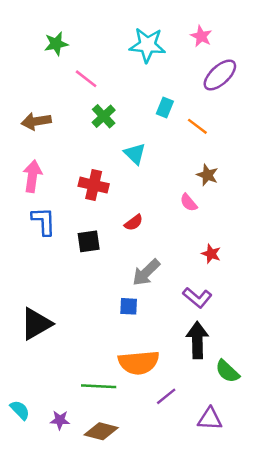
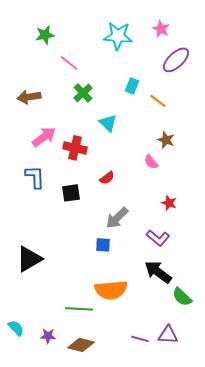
pink arrow: (32, 176) -> (44, 137), moved, turned 45
black arrow: (197, 340) -> (158, 272), turned -52
purple line: (166, 396) -> (140, 339), moved, turned 54

